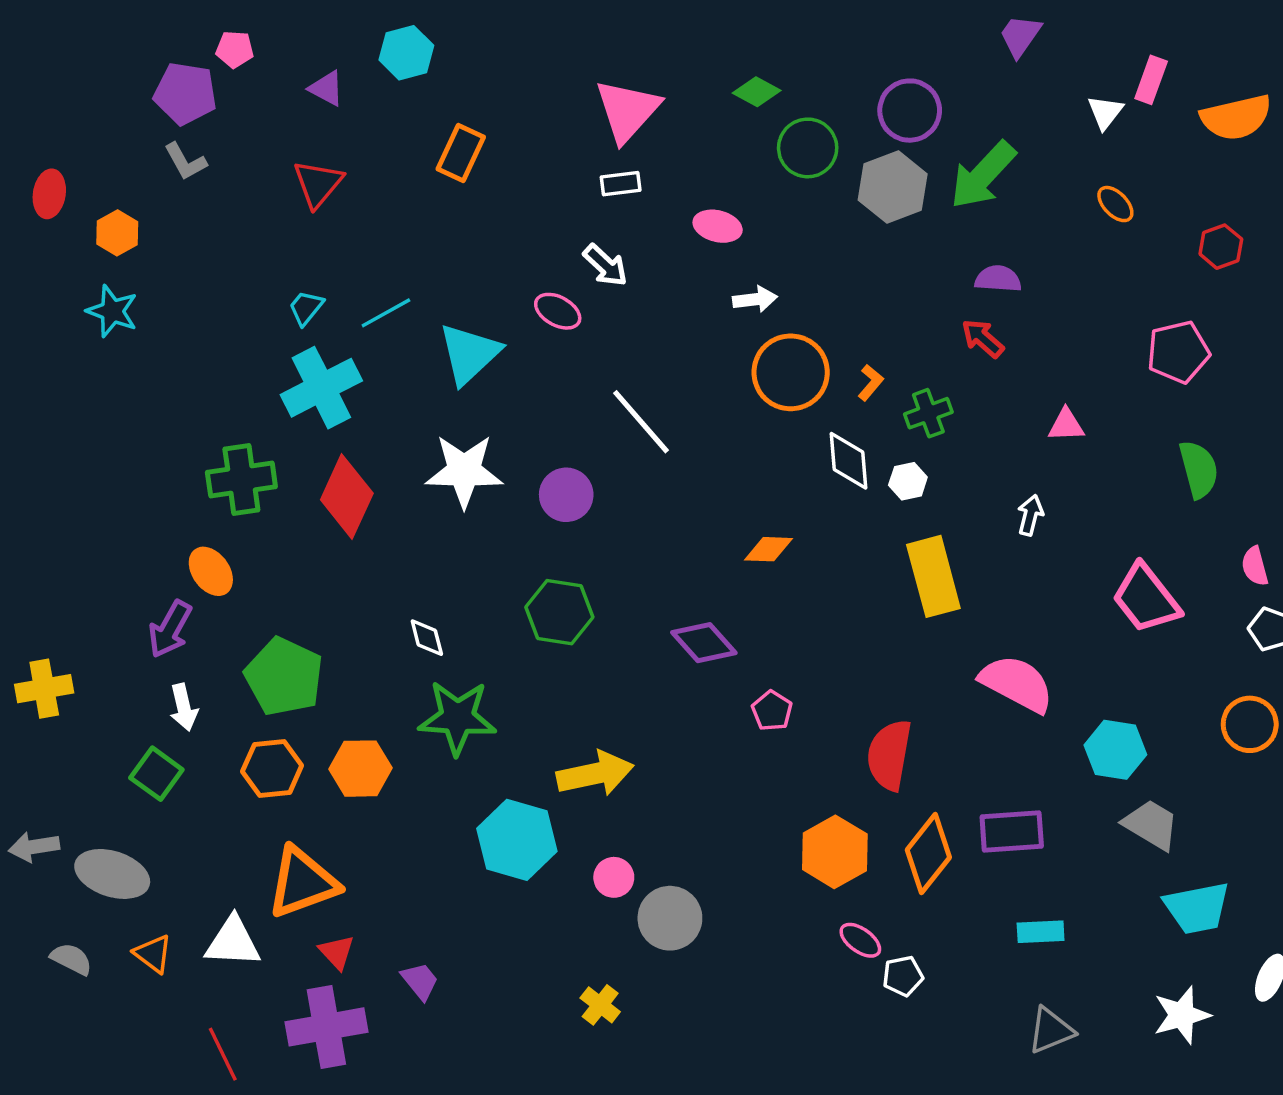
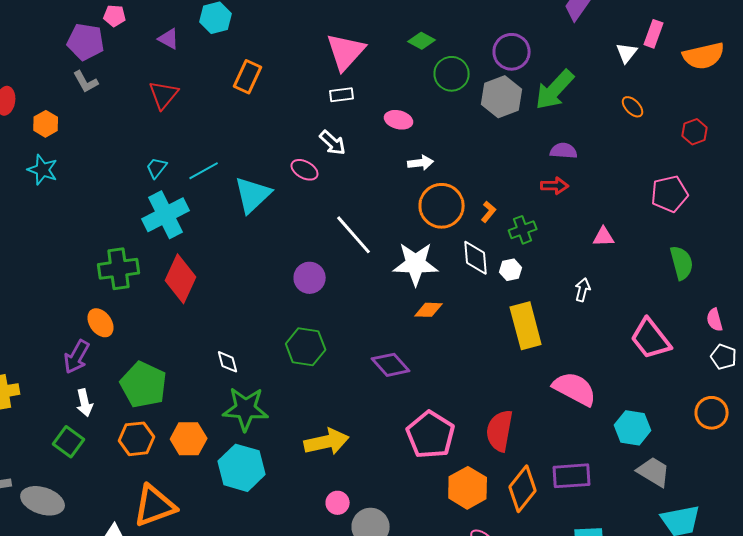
red arrow: (983, 338) -> (555, 186), turned 140
white star: (464, 471) -> (416, 264), moved
pink pentagon: (772, 711) -> (431, 435), moved, size x2.0
cyan hexagon: (517, 840) -> (242, 468), moved

